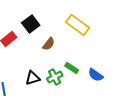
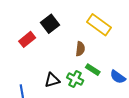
brown semicircle: (49, 44) -> (80, 49), moved, turned -32
green cross: (55, 77) -> (75, 79), turned -35

